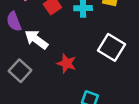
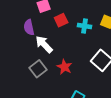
gray square: (20, 71) -> (38, 69), moved

